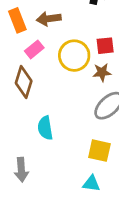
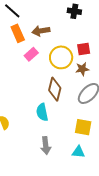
brown diamond: (24, 82) -> (55, 89), moved
gray arrow: (21, 170) -> (46, 146), moved

